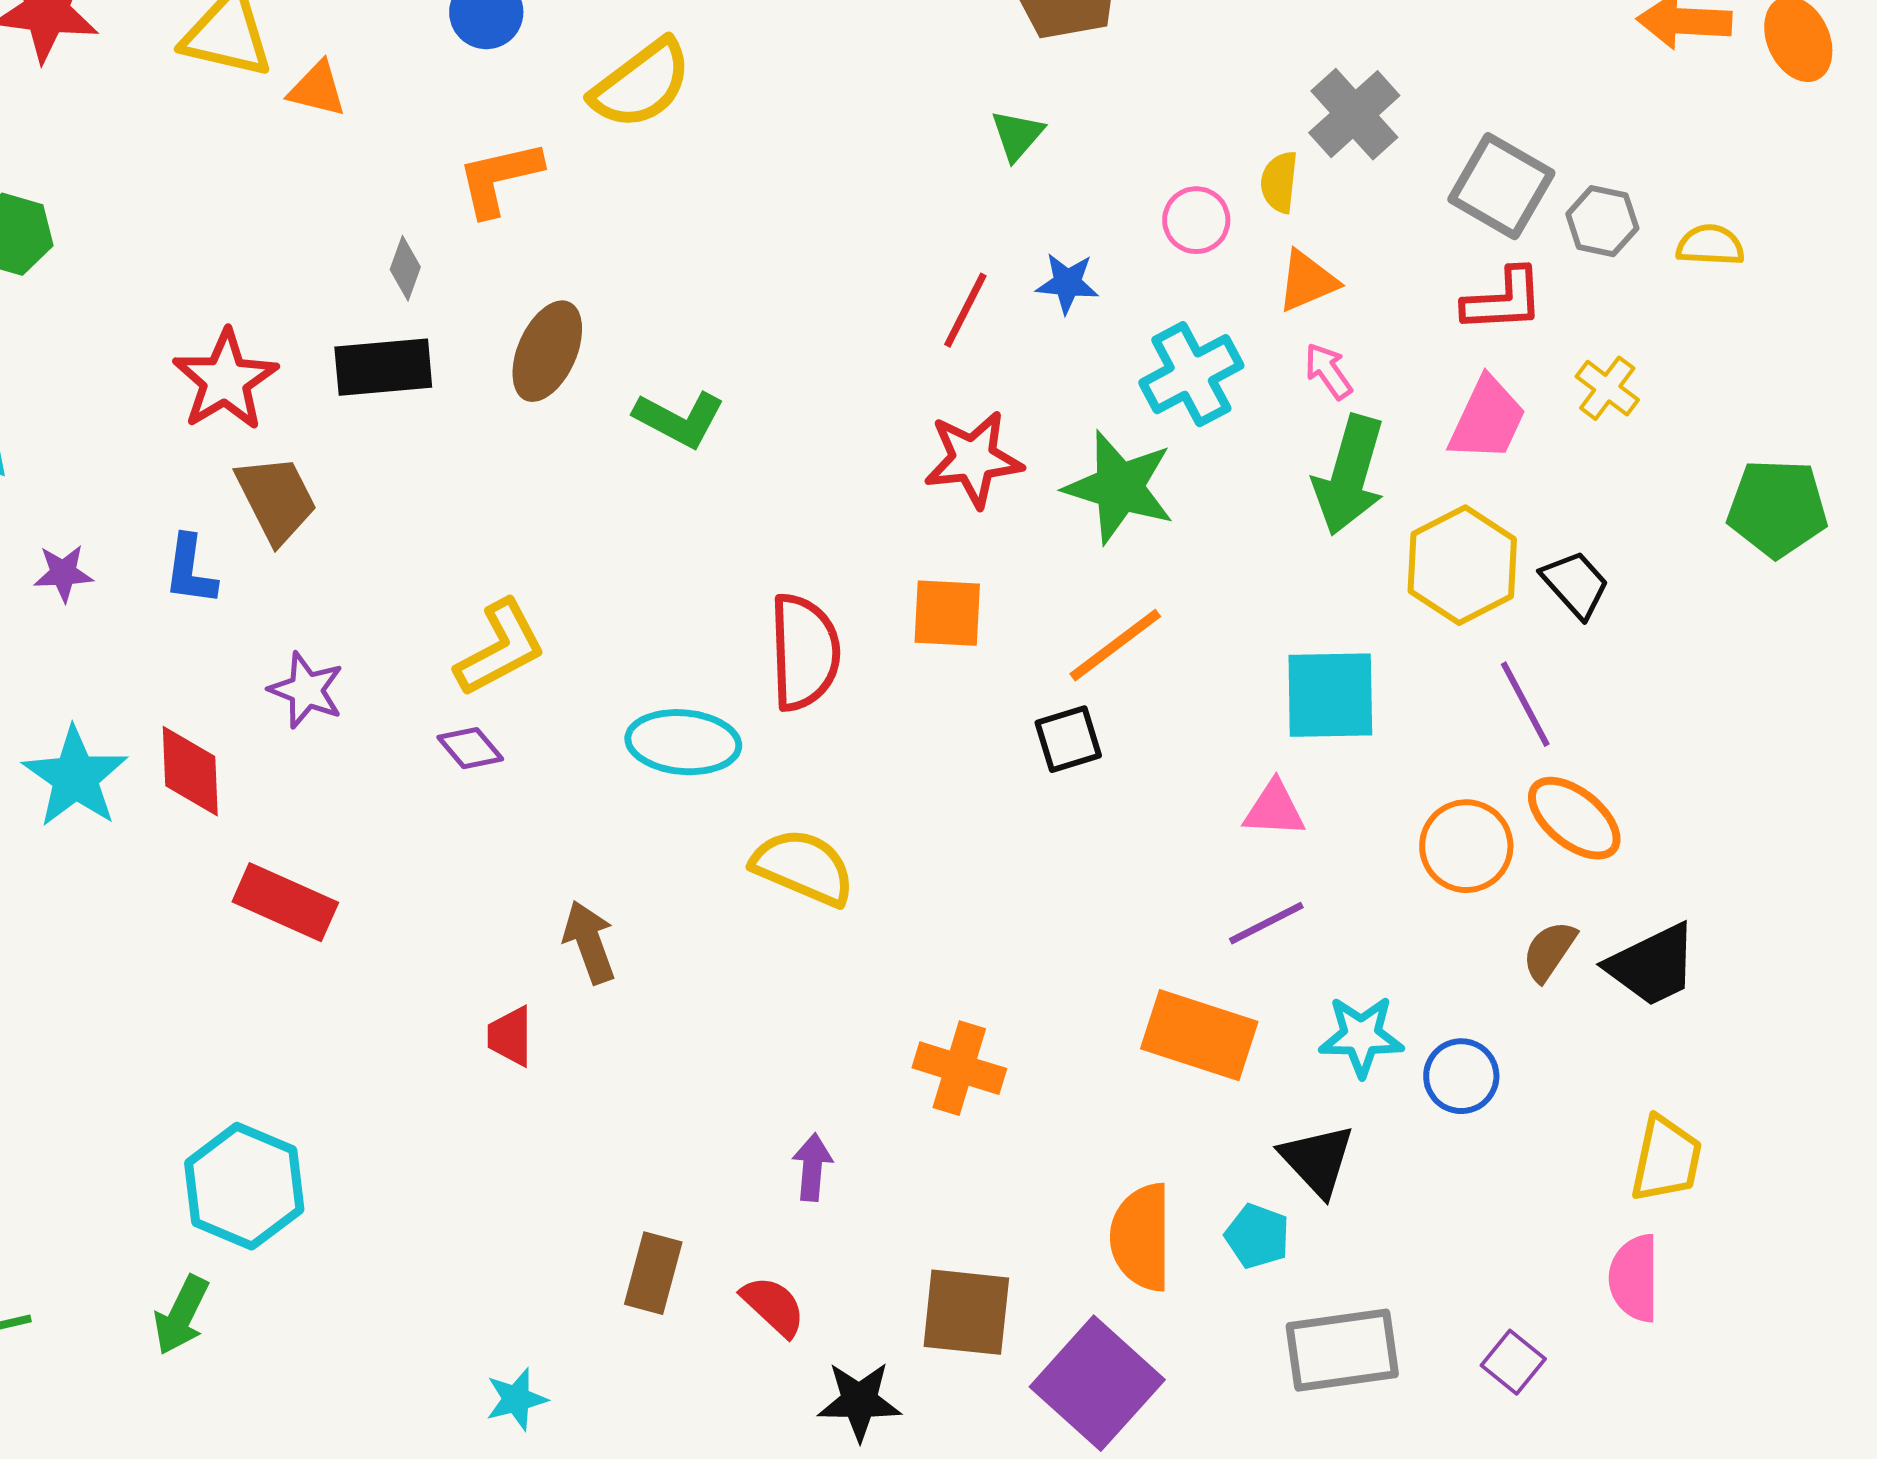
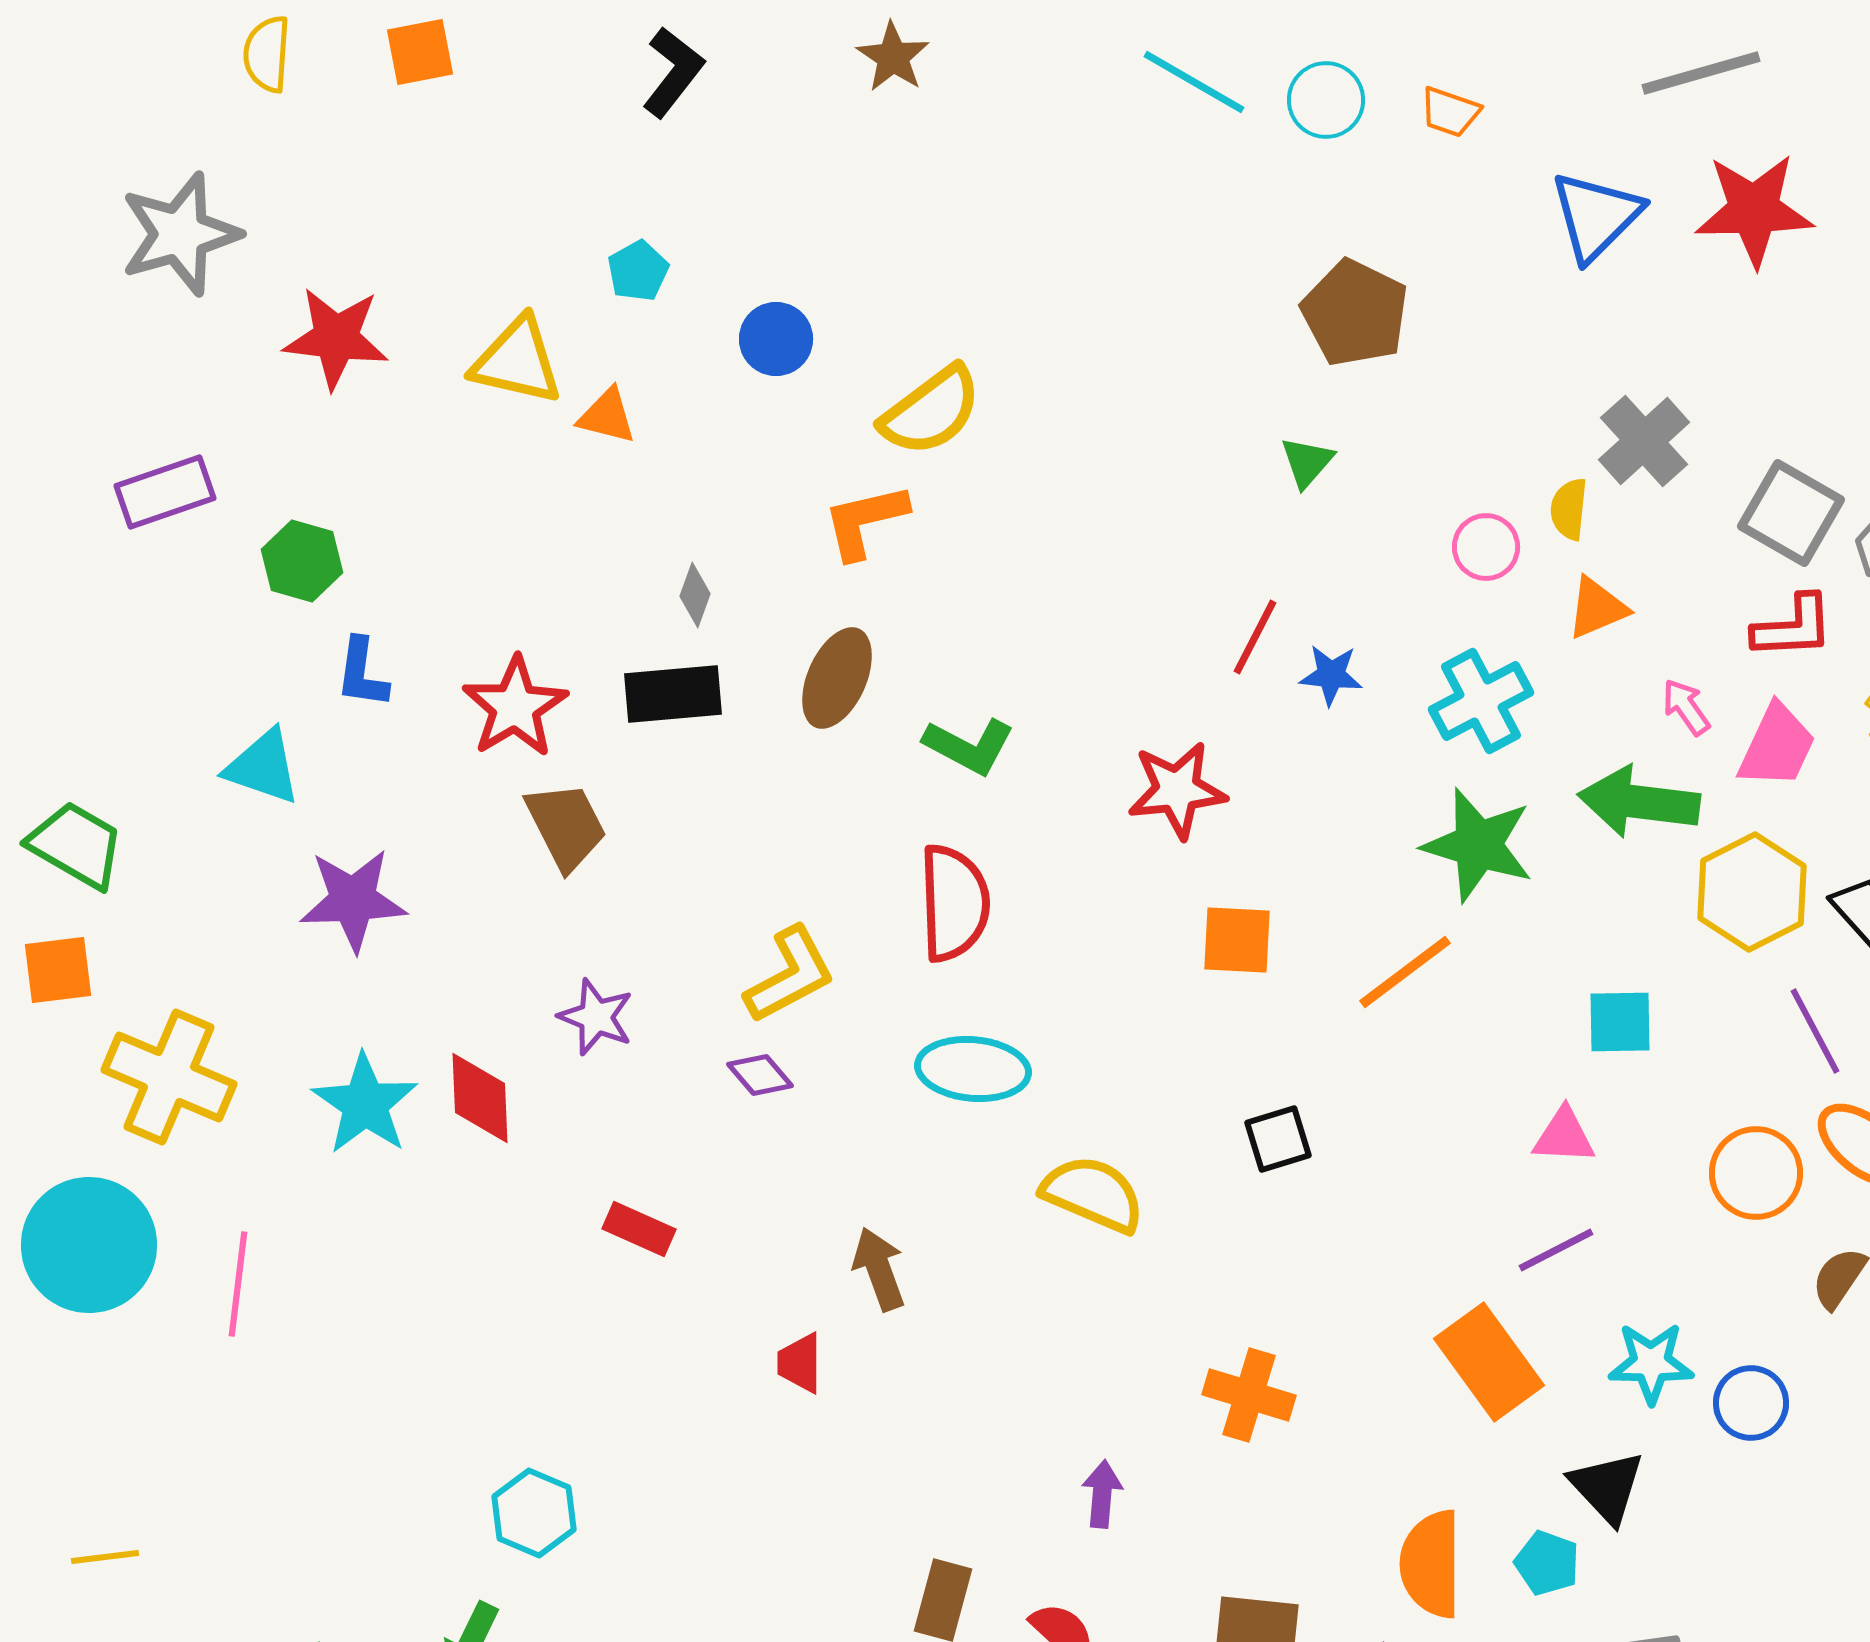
orange L-shape: (499, 178) -> (865, 521), moved
blue star: (1067, 283) -> (1331, 675), moved
pink arrow: (1328, 371) -> (1686, 707), moved
red star: (973, 459) -> (1177, 790), moved
green arrow: (1349, 475) -> (1639, 802), turned 81
green star: (1119, 487) -> (1478, 845), moved
blue L-shape: (190, 570) -> (362, 673), moved
purple star: (63, 573) -> (353, 900), size x1.8
red semicircle: (804, 652) -> (954, 903), moved
cyan square: (1330, 695) -> (1620, 1022), size x0.7
black square: (1068, 739) -> (1278, 1139), moved
red rectangle: (285, 902) -> (639, 1229), moved, size x0.7
orange rectangle: (1199, 1035) -> (1489, 1362), turned 36
cyan hexagon: (244, 1186) -> (534, 1513), size x0.7

